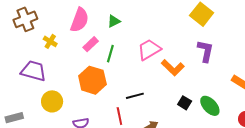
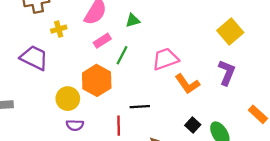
yellow cross: (50, 41) -> (59, 29), turned 32
yellow circle: (52, 101) -> (68, 99), moved

